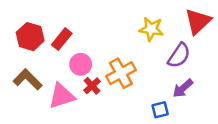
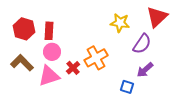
red rectangle: (62, 39) -> (49, 31), turned -36
pink circle: (81, 64) -> (52, 52), moved
blue square: (160, 110) -> (127, 87), turned 32

